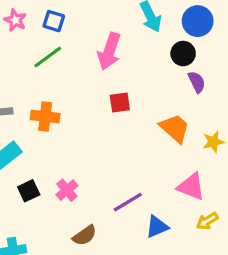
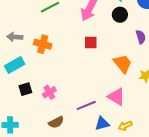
black circle: (183, 54) -> (120, 15), moved
pink triangle: (191, 187) -> (116, 97), moved
yellow arrow: (207, 221) -> (125, 126), moved

